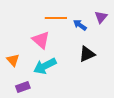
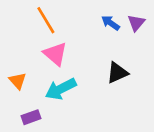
orange line: (56, 18) -> (46, 20), moved, turned 60
blue arrow: (80, 25) -> (111, 23), moved

